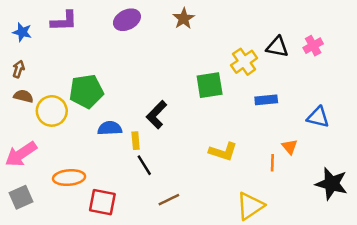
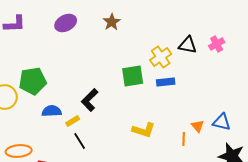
blue rectangle: (266, 100) -> (166, 82), moved
blue triangle: (318, 117) -> (222, 122), moved
yellow rectangle: (136, 141) -> (73, 121), turned 64

